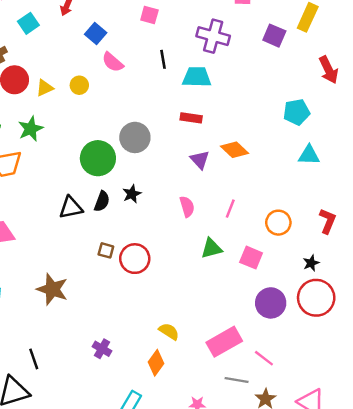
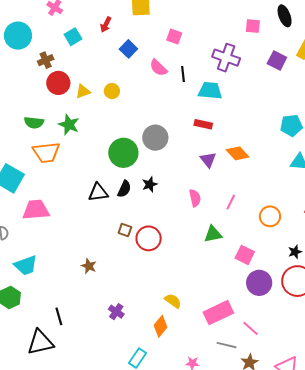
pink semicircle: (113, 62) -> (158, 68), moved
green star: (31, 129) -> (69, 125), turned -30
pink square: (251, 258) -> (245, 255), moved
brown star: (52, 289) -> (89, 266), moved, size x0.6

